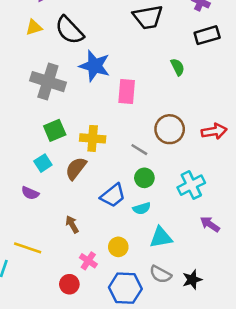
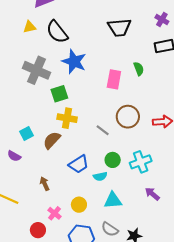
pink rectangle: (127, 92) -> (114, 79), moved
green square: (55, 130) -> (59, 94), moved
green circle: (144, 178) -> (113, 160), moved

